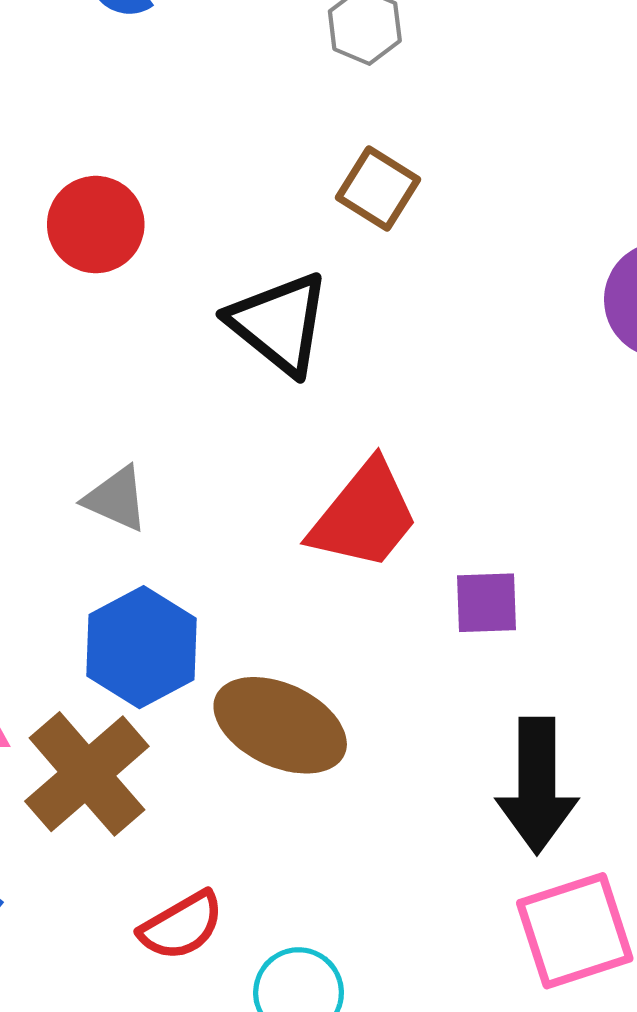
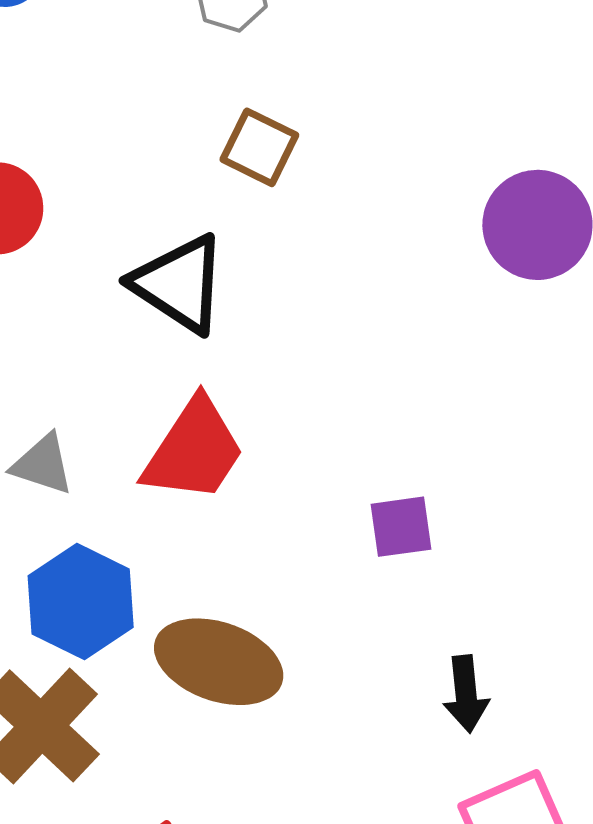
red trapezoid: (364, 516) -> (194, 450), moved
black arrow: (537, 786) -> (466, 694), size x0.6

